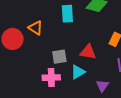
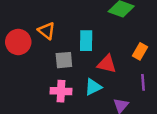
cyan rectangle: (67, 14) -> (86, 41), moved
gray square: (59, 57) -> (64, 60), moved

